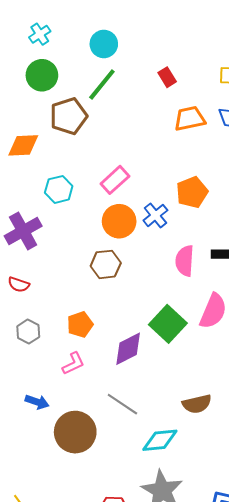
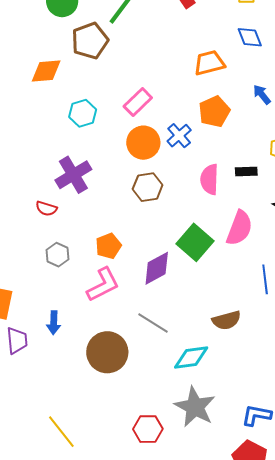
orange trapezoid: (190, 119) -> (209, 63), moved
purple cross: (23, 231) -> (73, 175), moved
brown hexagon: (106, 264) -> (148, 187), moved
pink L-shape: (73, 364) -> (103, 285), size x1.5
blue arrow: (37, 402) -> (54, 323), moved, turned 75

